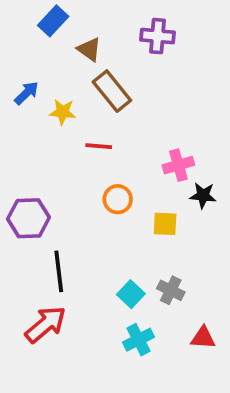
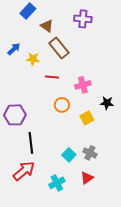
pink cross: (178, 165) -> (83, 85), moved
yellow square: (165, 224) -> (87, 118), turned -32
red triangle: (203, 338) -> (87, 178), moved, turned -40
cyan cross: (139, 340) -> (57, 183), moved

